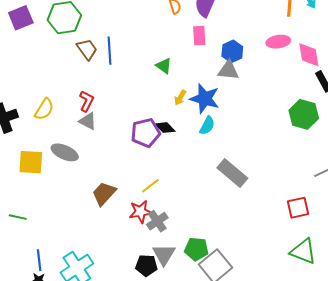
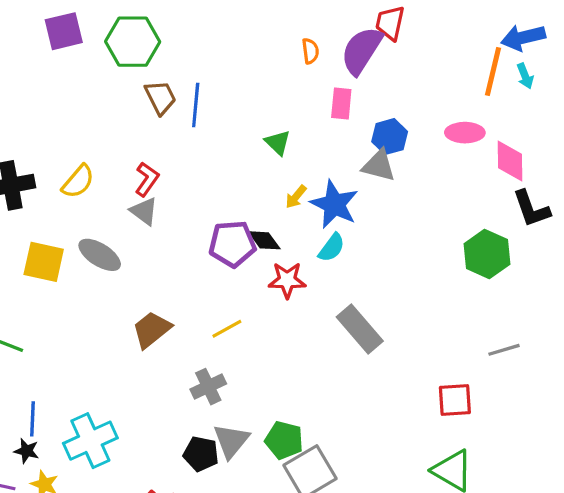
red star: (140, 212) -> (287, 280), moved
gray cross: (157, 221) -> (208, 387), moved

